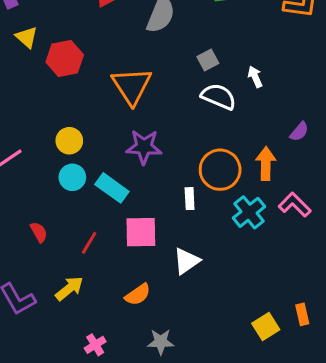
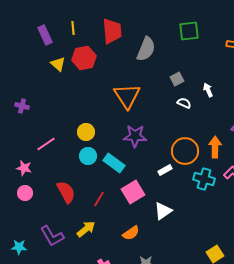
red hexagon: (65, 59) -> (84, 58), moved
white semicircle: (219, 97) -> (184, 103), size x0.6
white rectangle: (190, 199) -> (165, 170), turned 64
cyan cross: (249, 212) -> (204, 179), turned -35
red semicircle: (39, 232) -> (66, 192), size x1.6
pink square: (141, 232) -> (133, 192), turned -30

